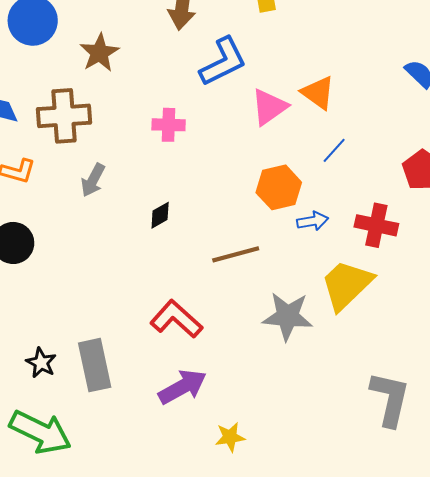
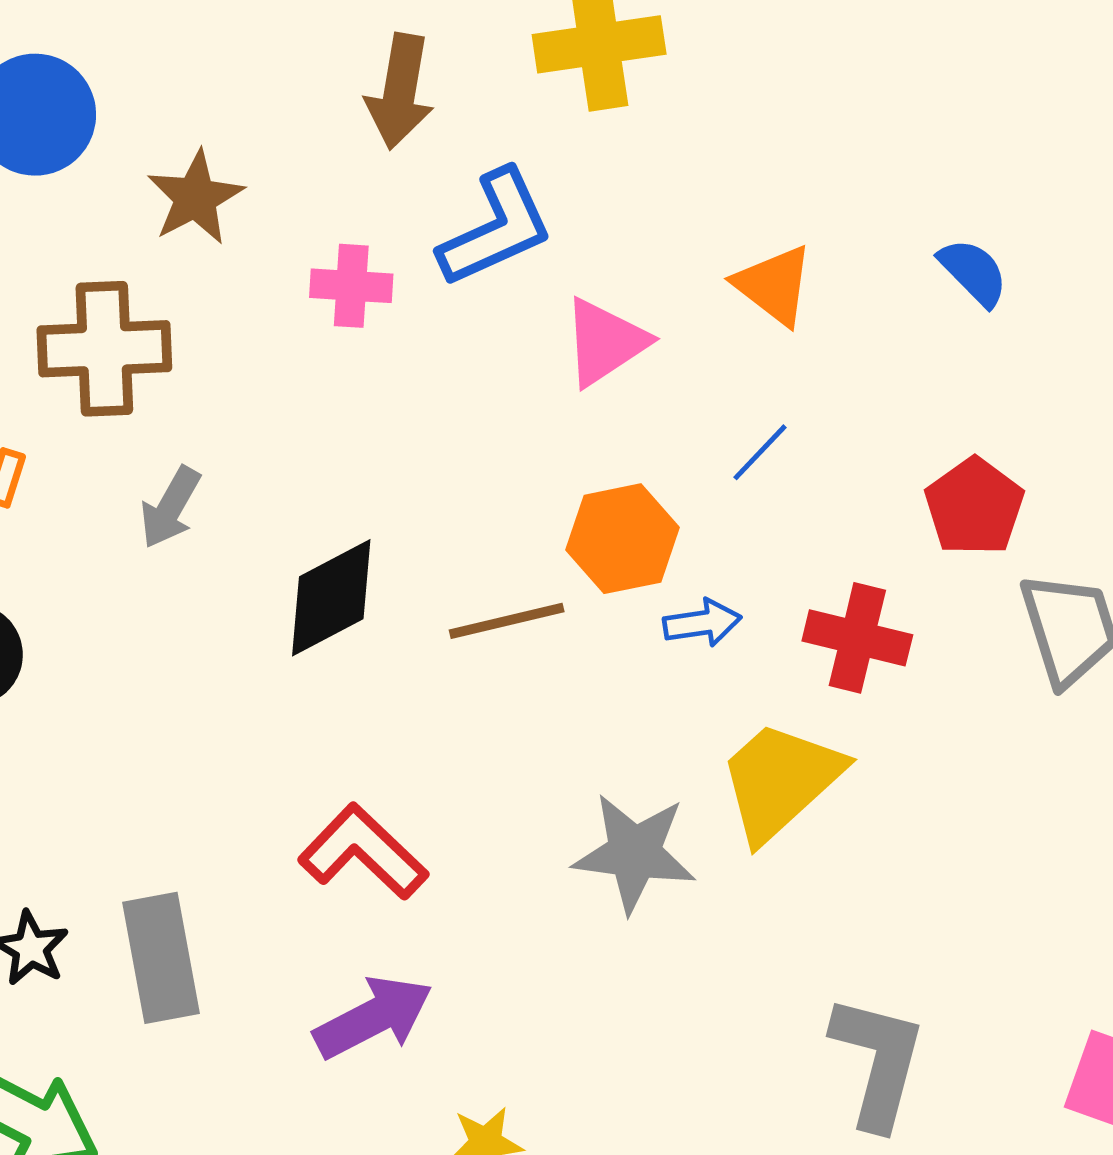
orange triangle: (318, 93) -> (774, 285), moved
pink cross: (169, 125) -> (351, 286), moved
black diamond: (160, 215) -> (331, 598), size x1.8
brown line: (236, 254) -> (507, 621), moved

